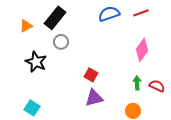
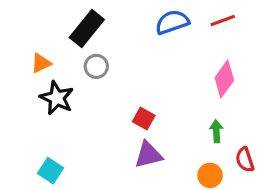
orange triangle: (26, 26) -> (41, 63), moved
red semicircle: (157, 86) -> (245, 160), moved, turned -133

